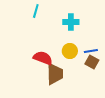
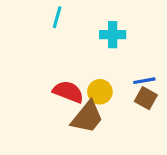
yellow circle: (70, 51) -> (100, 92), moved
brown trapezoid: (55, 74) -> (87, 117), turned 40

